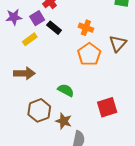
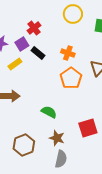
brown hexagon: (39, 110) -> (24, 145), moved
brown star: (64, 121) -> (57, 138), moved

